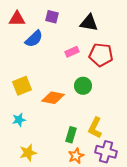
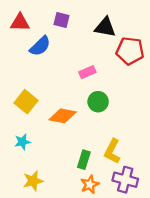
pink rectangle: (72, 52) -> (87, 72), moved
red pentagon: (101, 55) -> (130, 51), moved
yellow square: (22, 86) -> (26, 102), turned -30

